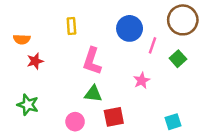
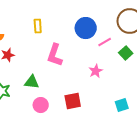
pink line: (153, 45) -> (105, 42), turned 40
green triangle: (93, 94) -> (32, 82), moved

